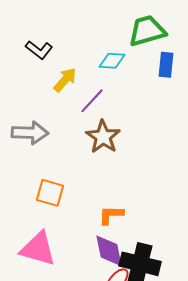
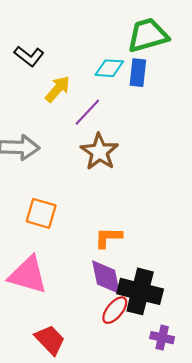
blue rectangle: (166, 65) -> (138, 73), moved

